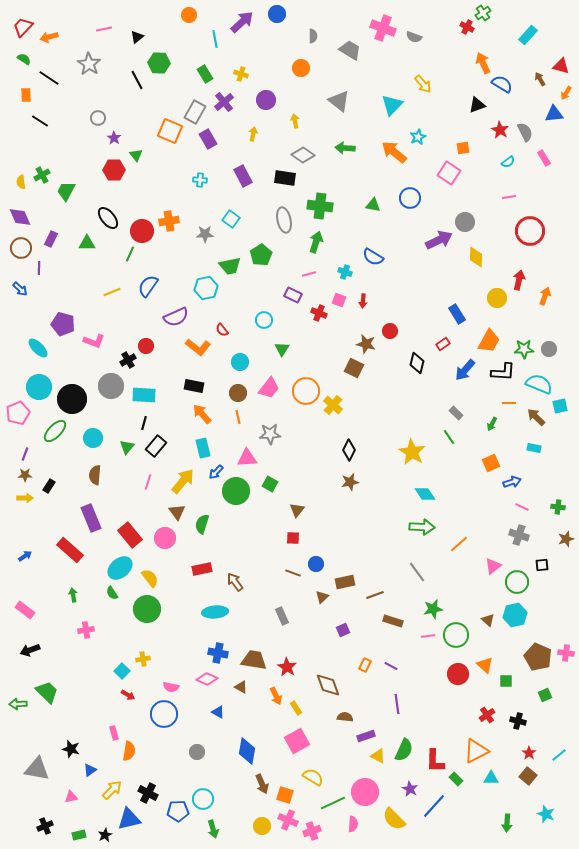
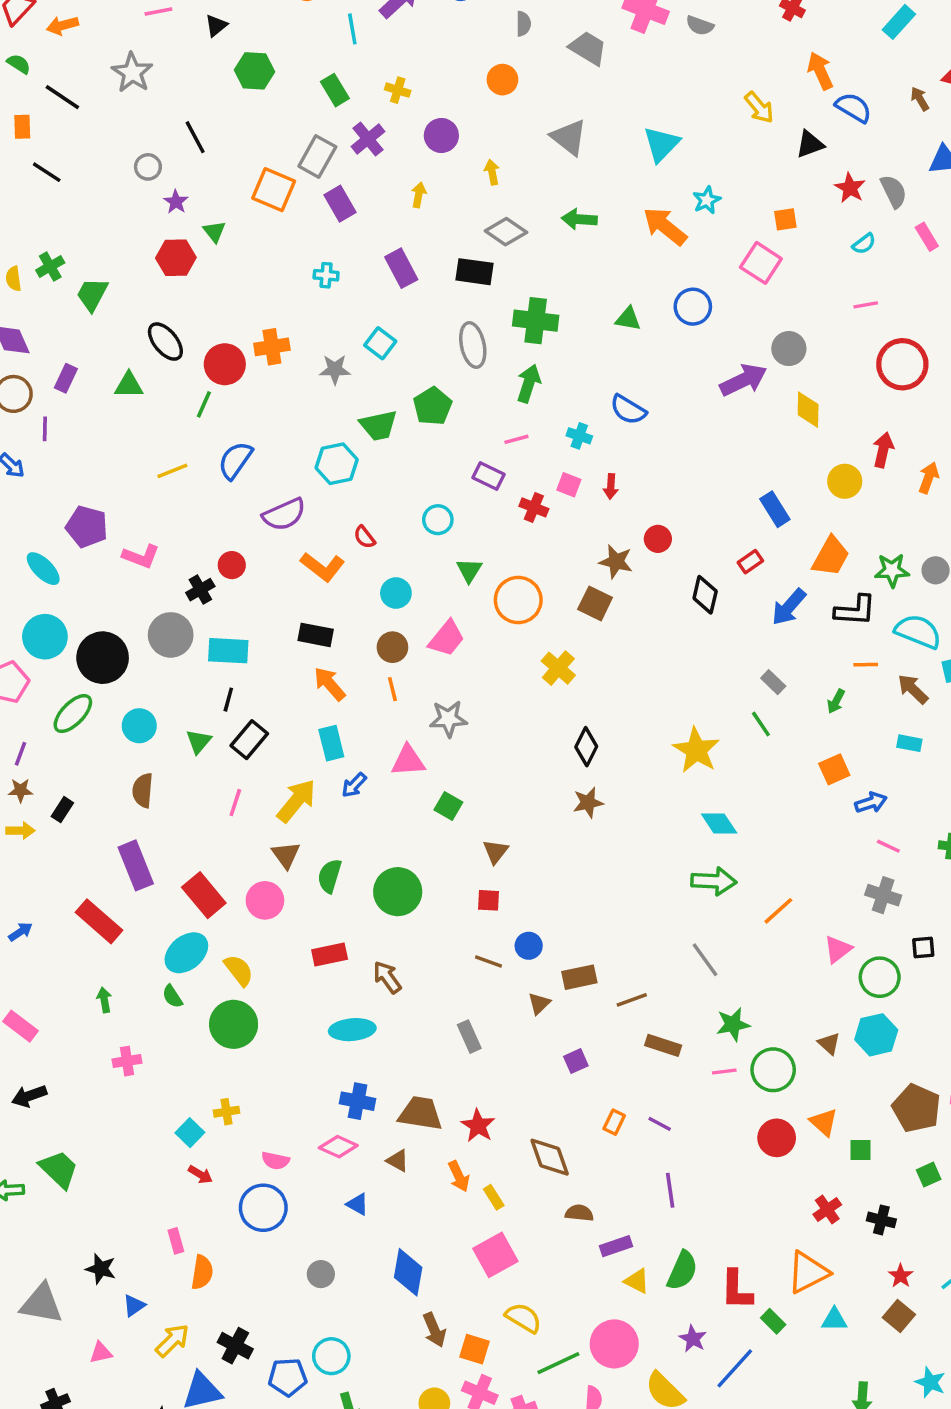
black line: (137, 80) -> (195, 137), moved
yellow arrow: (423, 84) -> (759, 108), moved
orange circle: (306, 391) -> (518, 600), moved
green circle: (236, 491) -> (398, 892), moved

